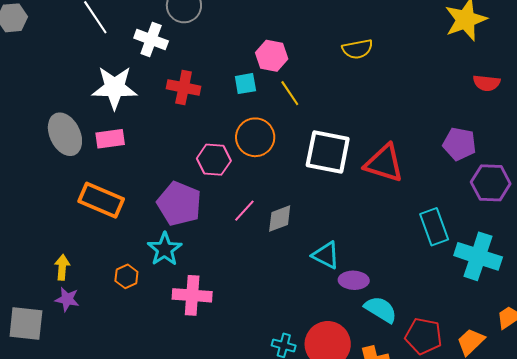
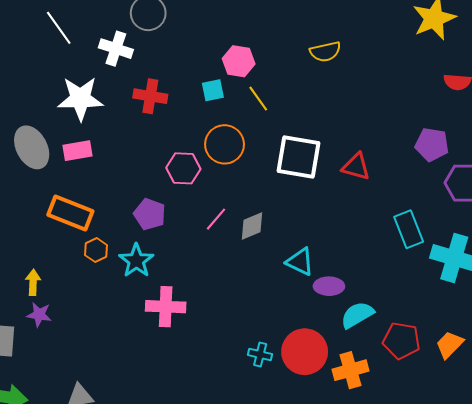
red triangle: (384, 163) -> (356, 167), size x0.7
purple pentagon: (179, 204) -> (150, 214), size x0.7
orange hexagon: (126, 276) -> (96, 250), moved
cyan semicircle: (381, 309) -> (357, 315), turned -60

